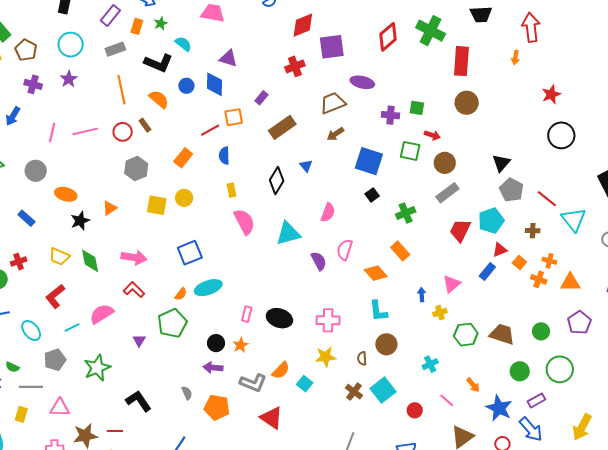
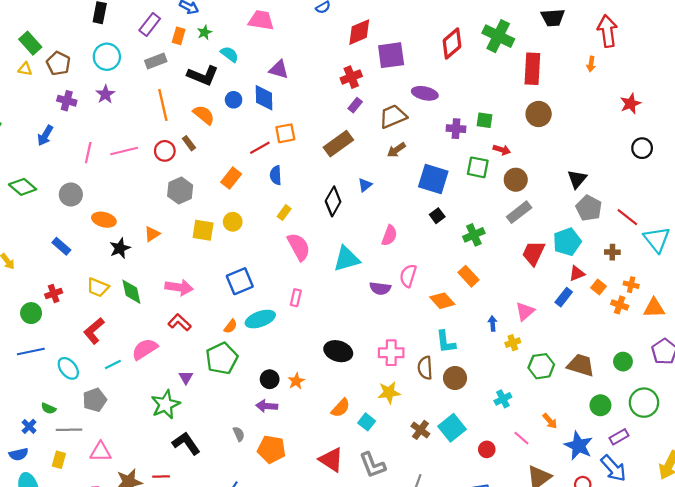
purple rectangle: (261, 98) -> (355, 105), moved
black circle: (561, 135) -> (642, 148), size x0.7
blue triangle: (306, 166) -> (365, 185), turned 32
yellow rectangle: (231, 190) -> (284, 213), turned 48
purple semicircle: (319, 261) -> (380, 288), turned 126
pink rectangle: (247, 314) -> (296, 298), moved
brown semicircle: (362, 358) -> (425, 368), moved, size x1.5
green star: (97, 368) -> (165, 404), moved
gray L-shape: (253, 383) -> (373, 465), moved, turned 48

